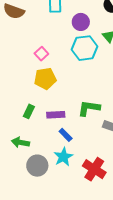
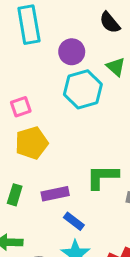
pink square: (41, 54) -> (21, 107), turned 32

